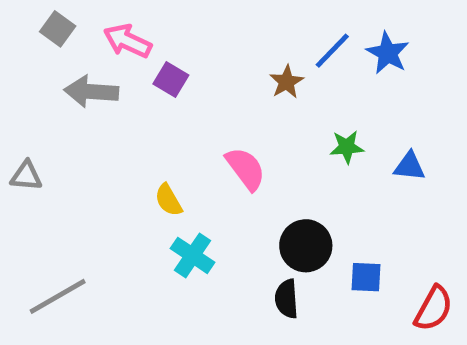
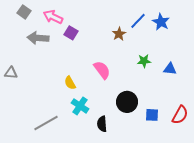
gray line: (58, 296) -> (46, 123), moved
black semicircle: (287, 299) -> (102, 124), moved
red semicircle: (434, 308) -> (180, 115), moved

